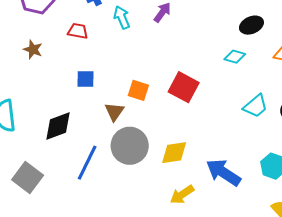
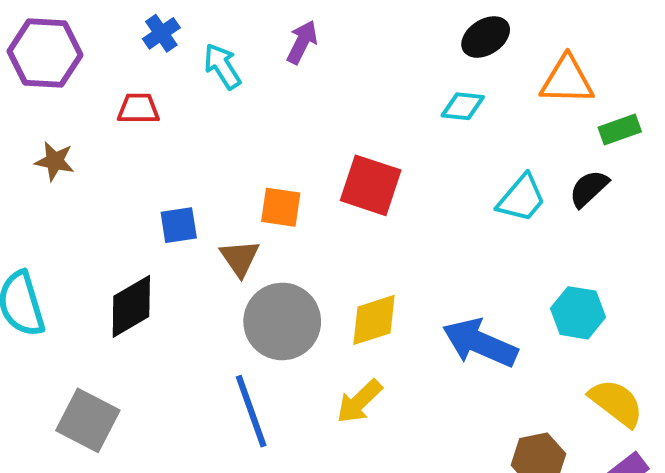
blue square: (86, 79) -> (179, 225), moved
blue line: (87, 163) -> (251, 411), moved, turned -36
yellow arrow: (182, 195) -> (359, 401), moved

